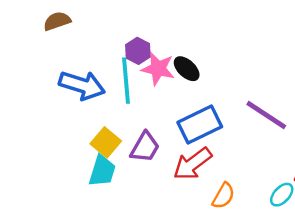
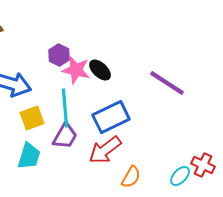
cyan line: (126, 81) -> (65, 108), moved
purple line: (266, 115) -> (167, 83), moved
yellow square: (106, 142) -> (32, 118), moved, turned 30

